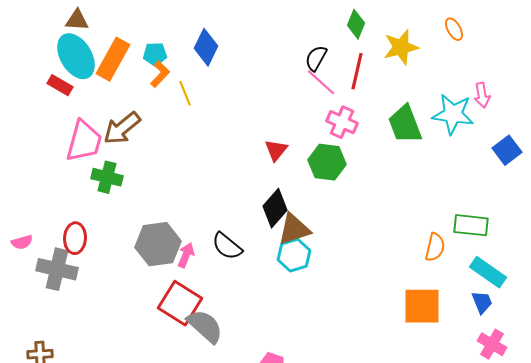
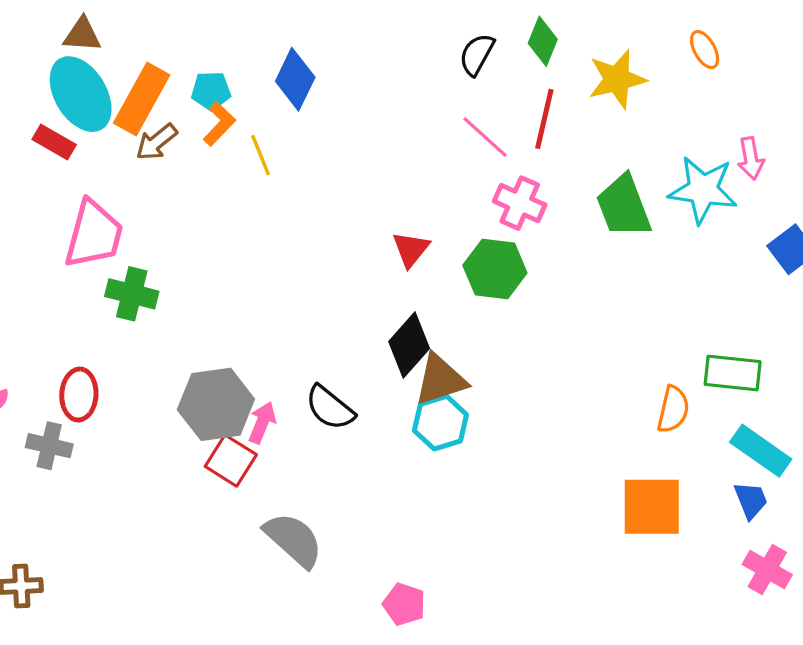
black semicircle: (316, 58) -> (477, 54), moved
brown arrow: (122, 128) -> (157, 142), moved, size x0.7
gray cross: (57, 269) -> (49, 446), size x0.7
red square: (180, 303) -> (231, 461), moved, size x0.7

